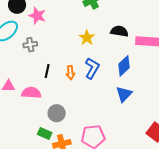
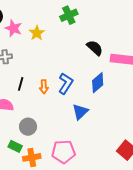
black semicircle: (119, 31) -> (95, 48), turned 30
yellow star: (87, 38) -> (37, 33), moved
blue triangle: (124, 94) -> (80, 112), moved

